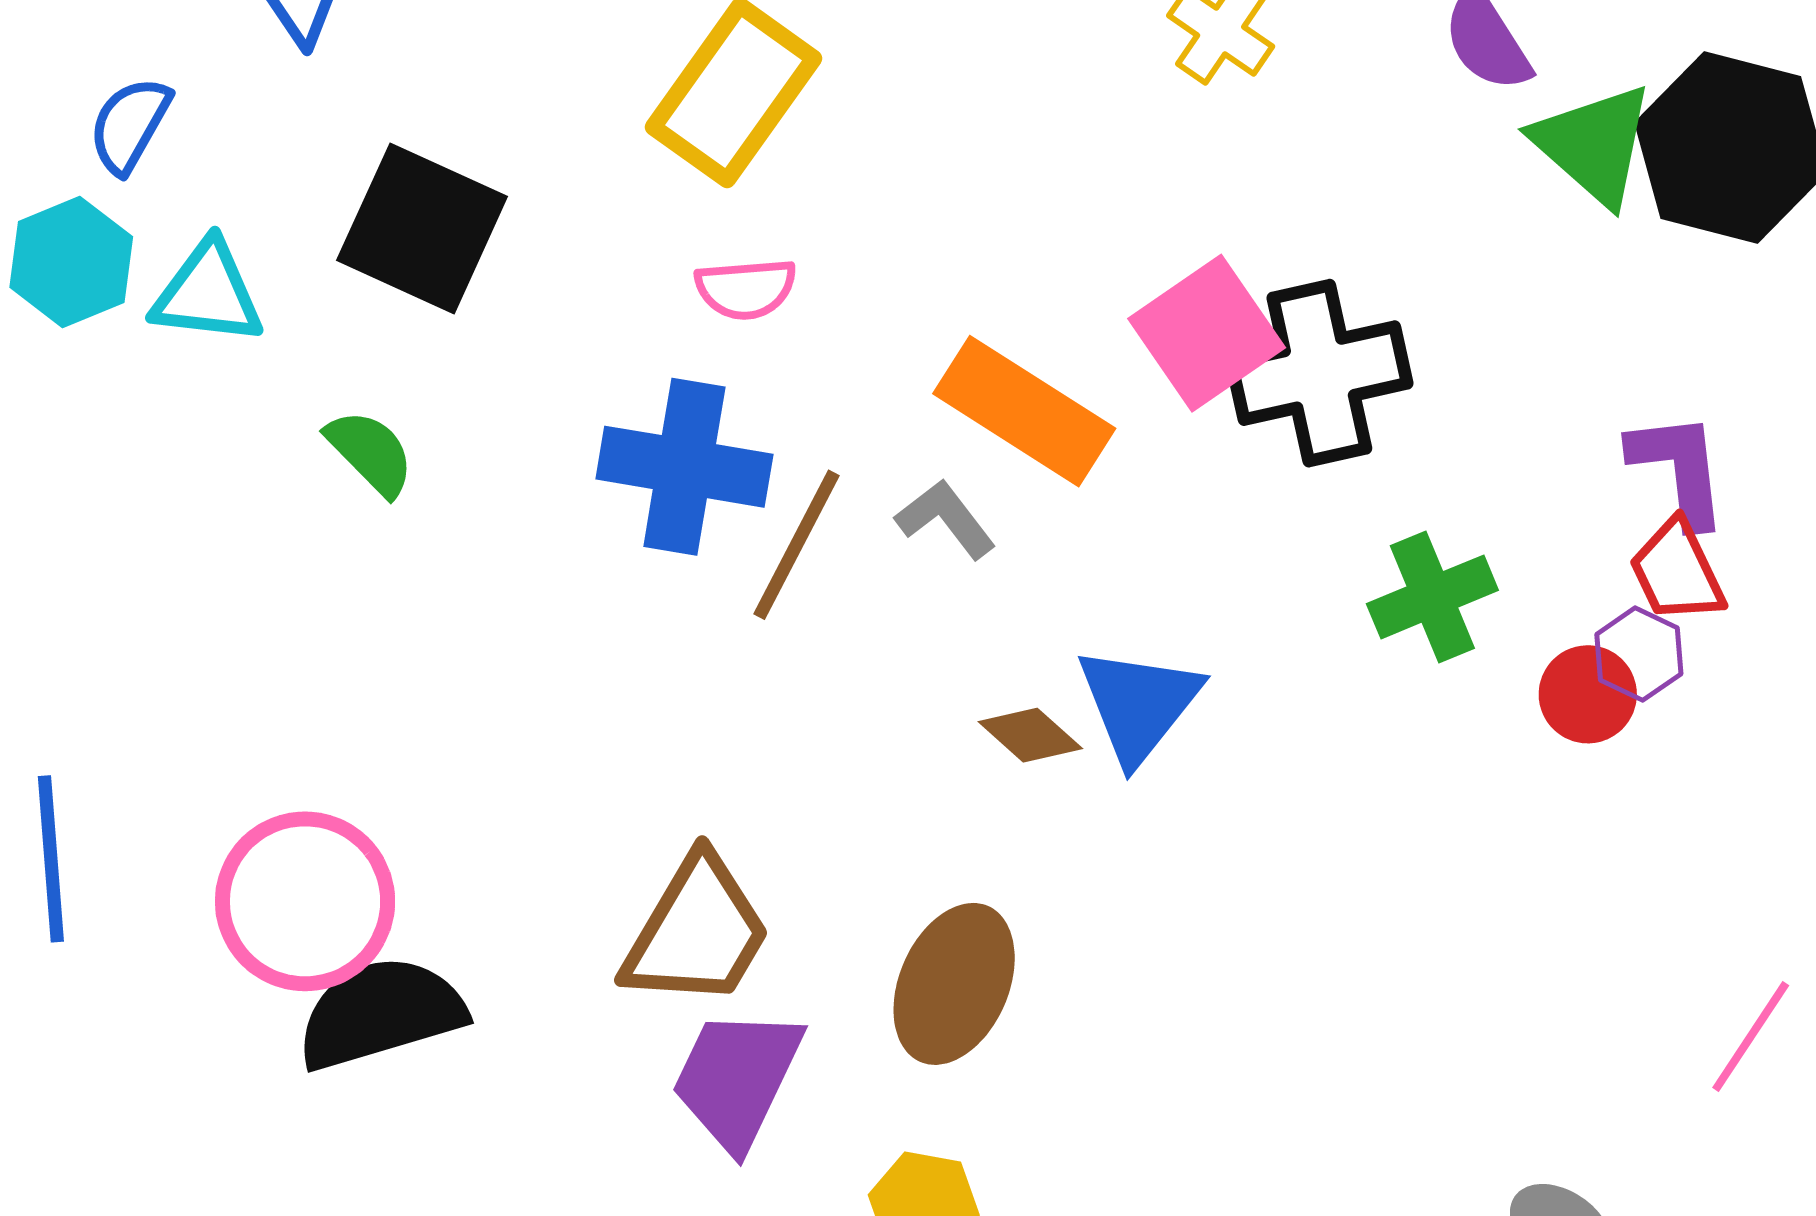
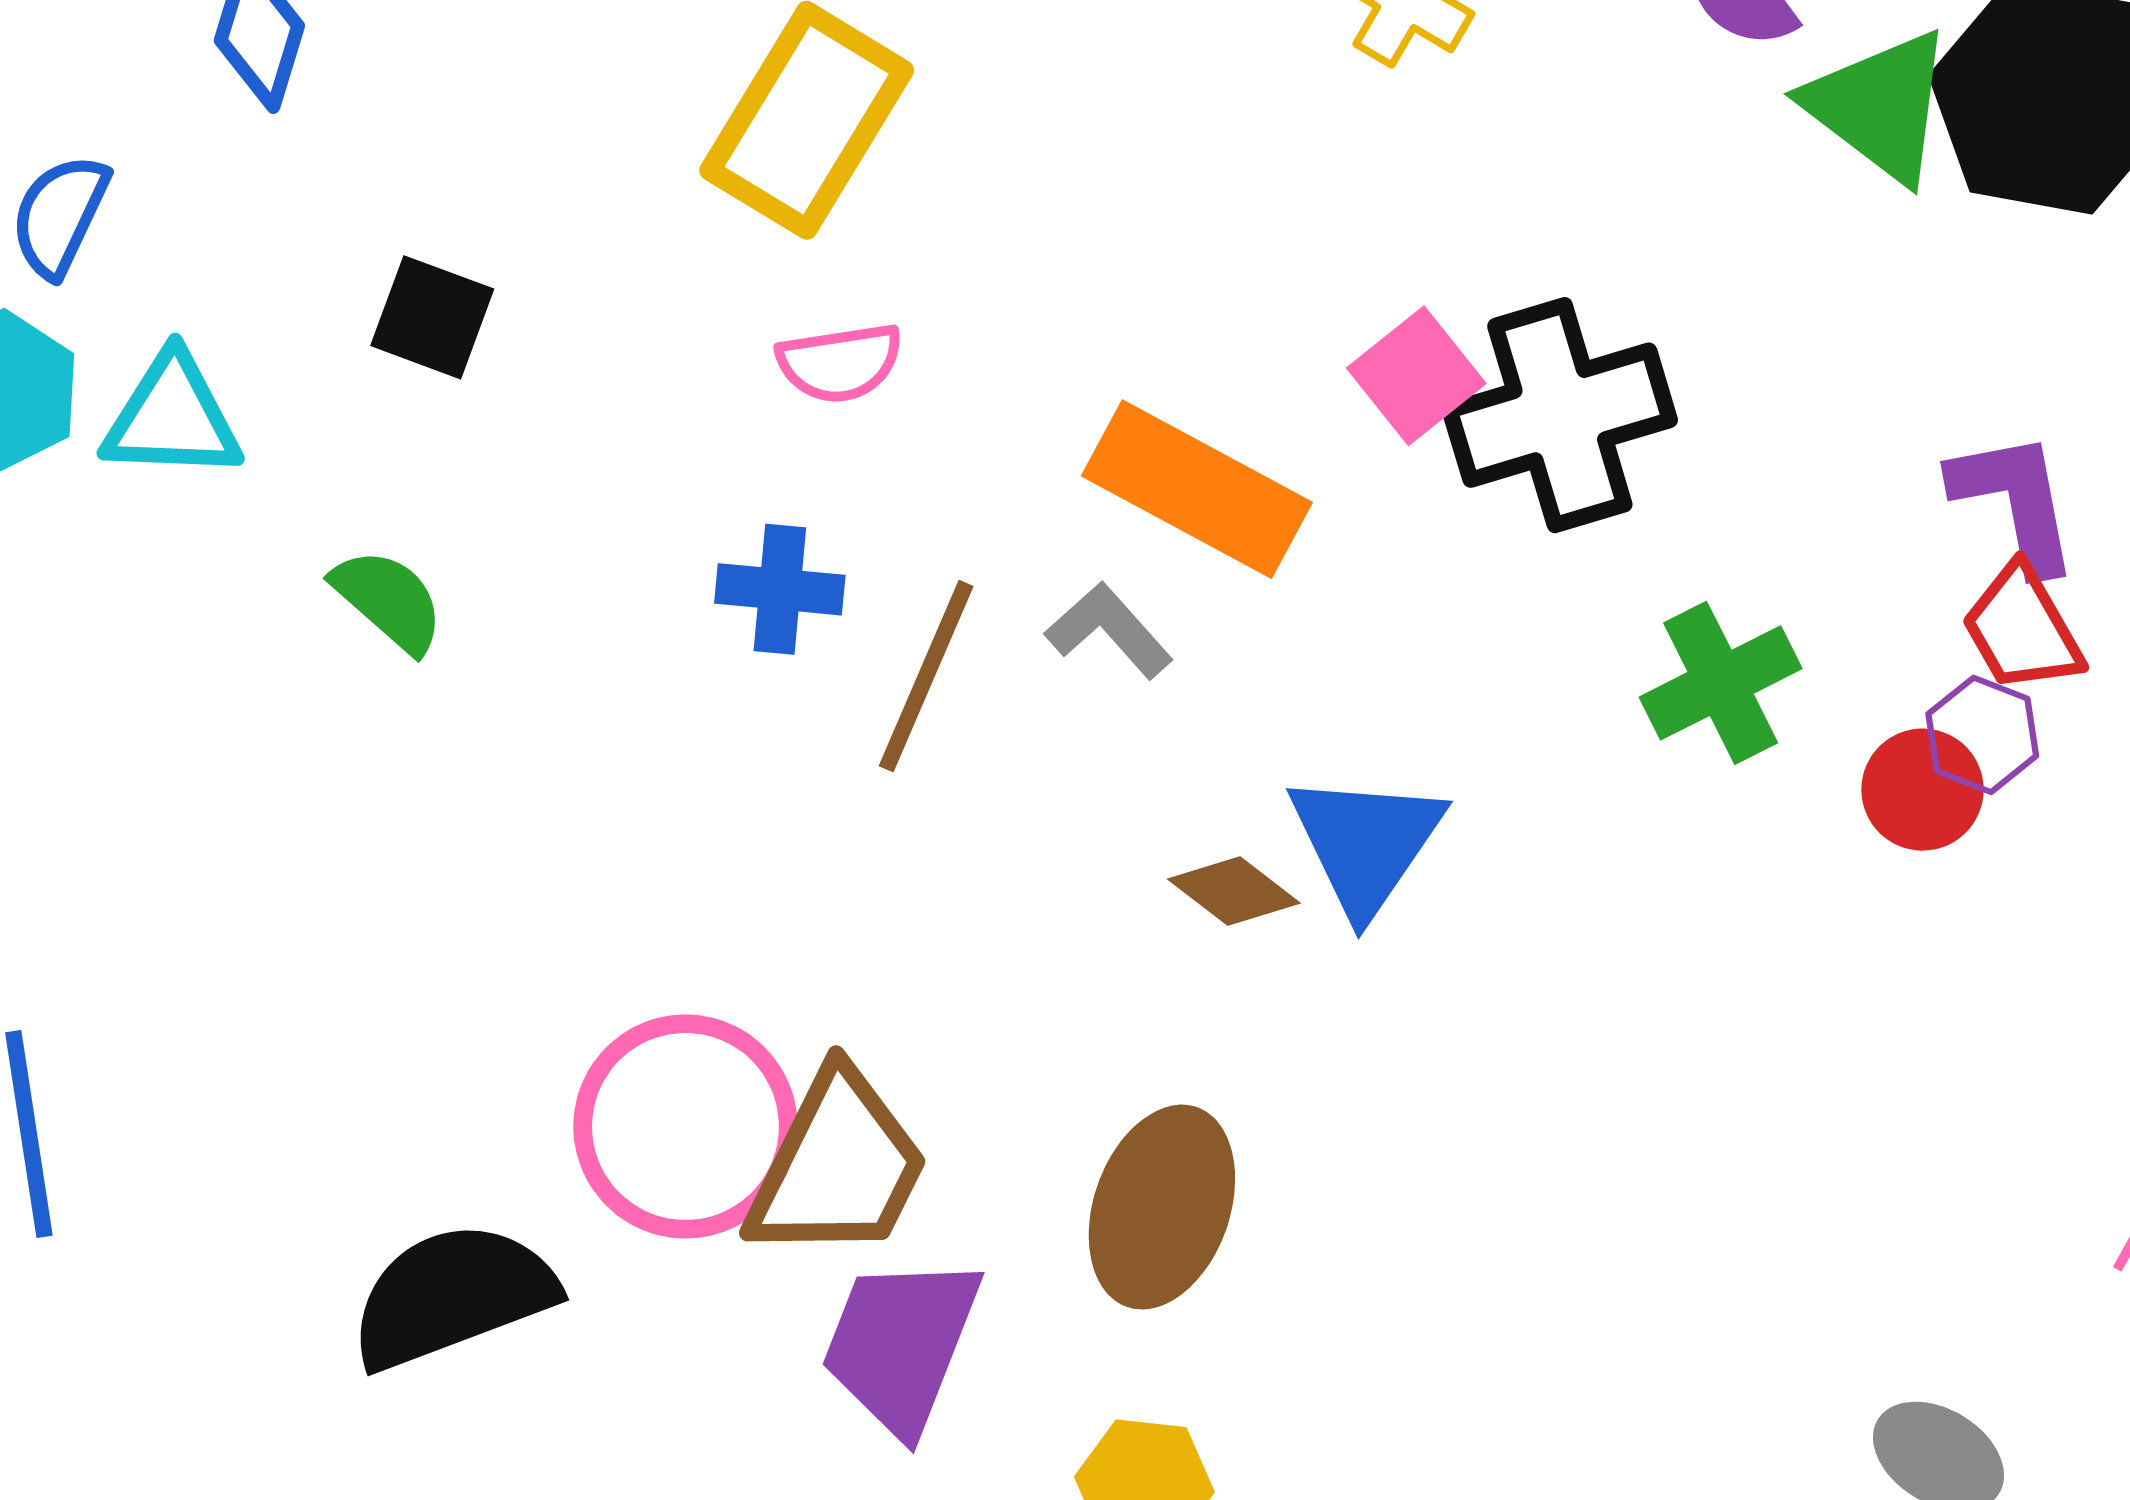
black square: (422, 228) -> (432, 317), size x0.6
pink square: (1207, 333) -> (1416, 376), size x0.7
blue cross: (684, 467) -> (780, 589), size x0.6
pink circle: (305, 901) -> (685, 1126), moved

